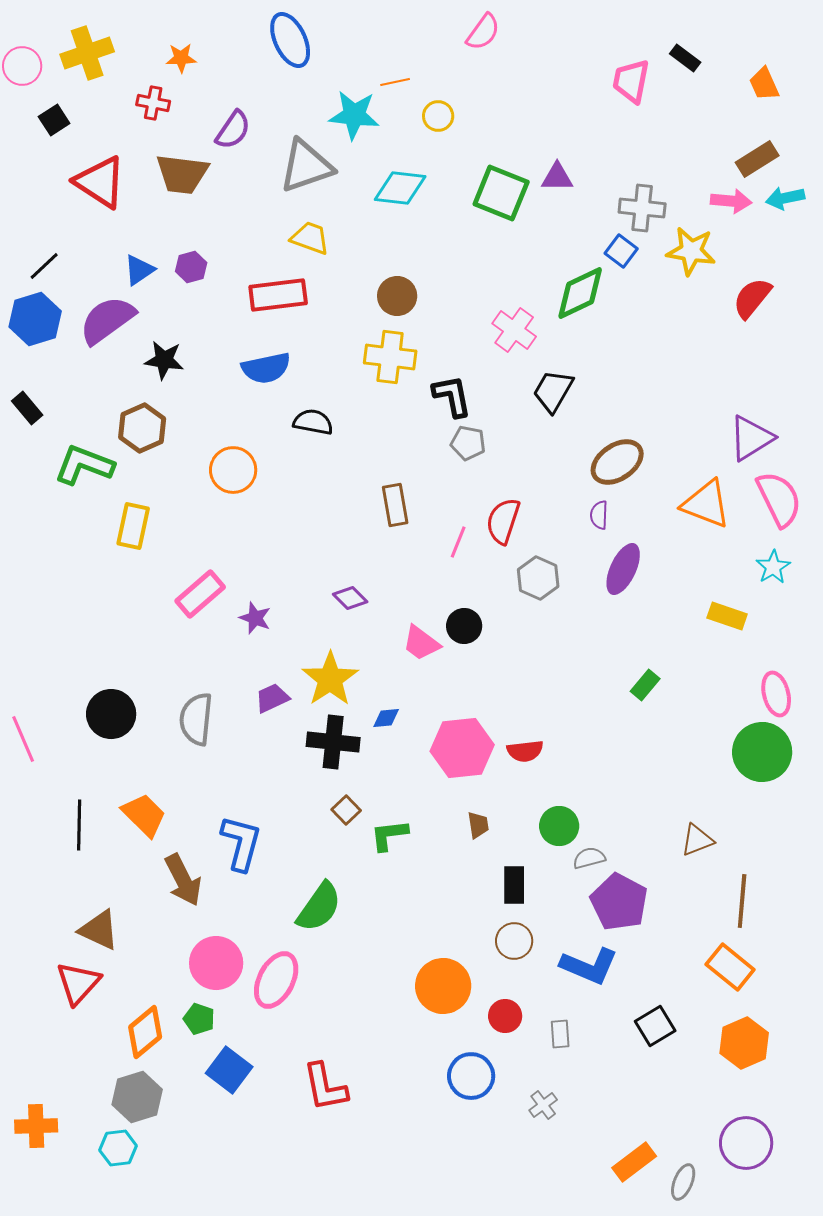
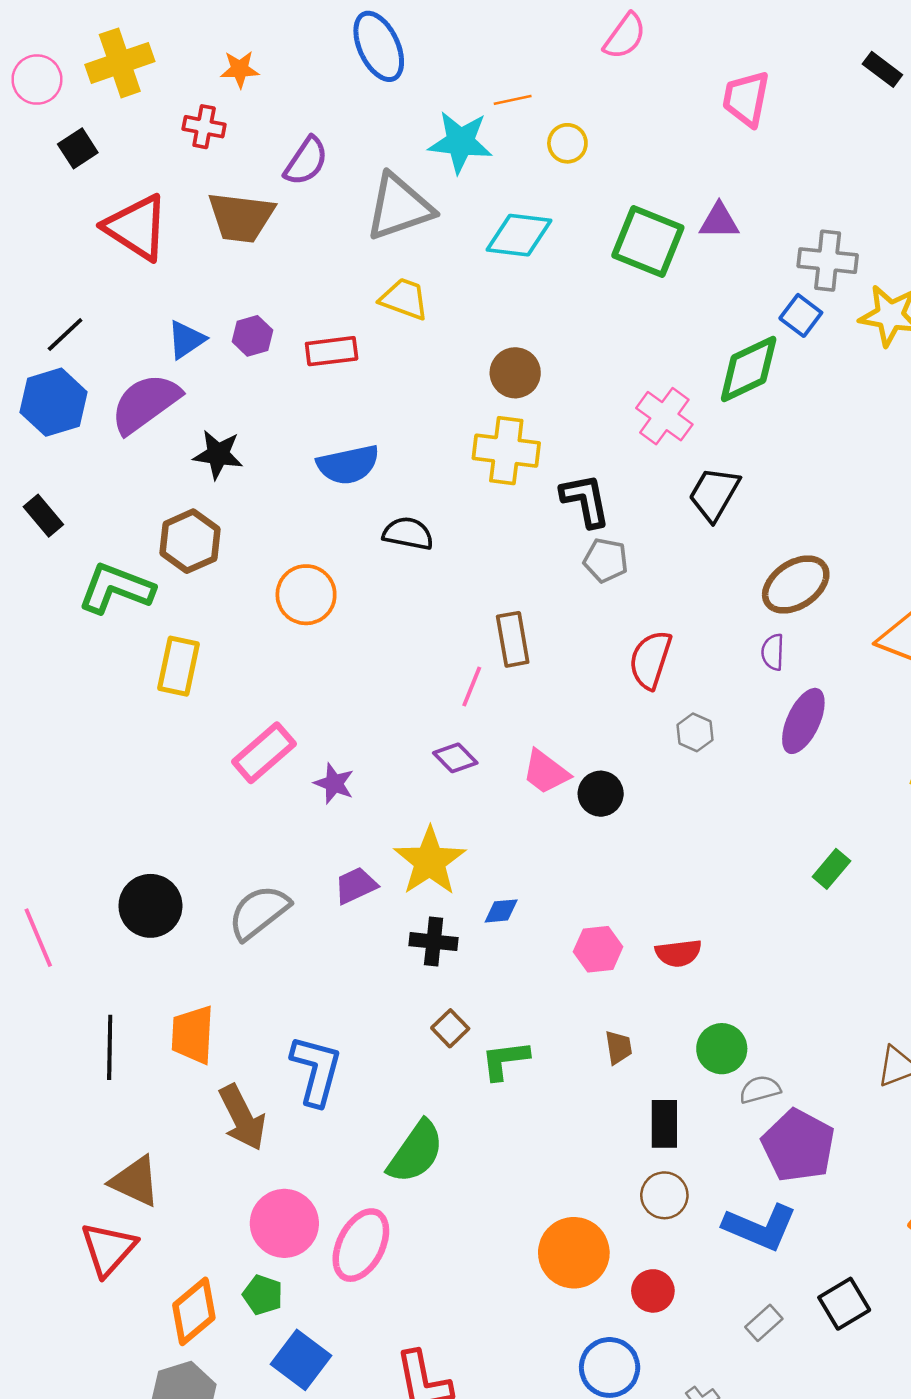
pink trapezoid: (631, 81) -> (746, 99), moved
red rectangle: (278, 295) -> (332, 351), moved, size x0.7
pink line: (458, 542) -> (472, 687), moved
gray hexagon: (538, 578) -> (695, 732), size x0.7
pink trapezoid: (421, 643) -> (546, 772), moved
gray semicircle: (196, 719) -> (259, 912), turned 46
black cross: (333, 742) -> (434, 942), size x0.7
pink hexagon: (462, 748) -> (598, 949), size x0.6
orange trapezoid: (144, 815) -> (193, 1035), turned -132
gray rectangle: (560, 1034) -> (764, 1323), moved, turned 52

